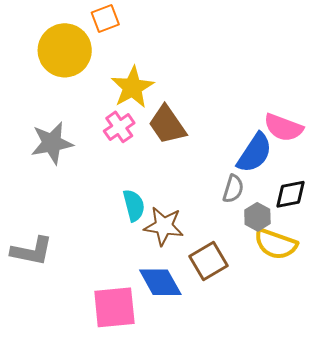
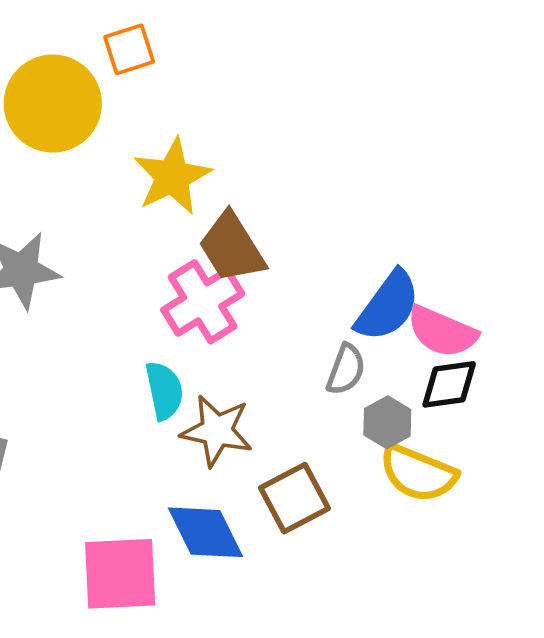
pink cross: (119, 127) -> (203, 302), moved, size x1.4
pink semicircle: (283, 128) -> (442, 332), moved

